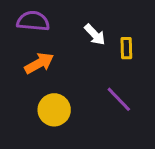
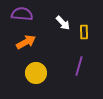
purple line: (119, 99) -> (79, 66), turned 60

